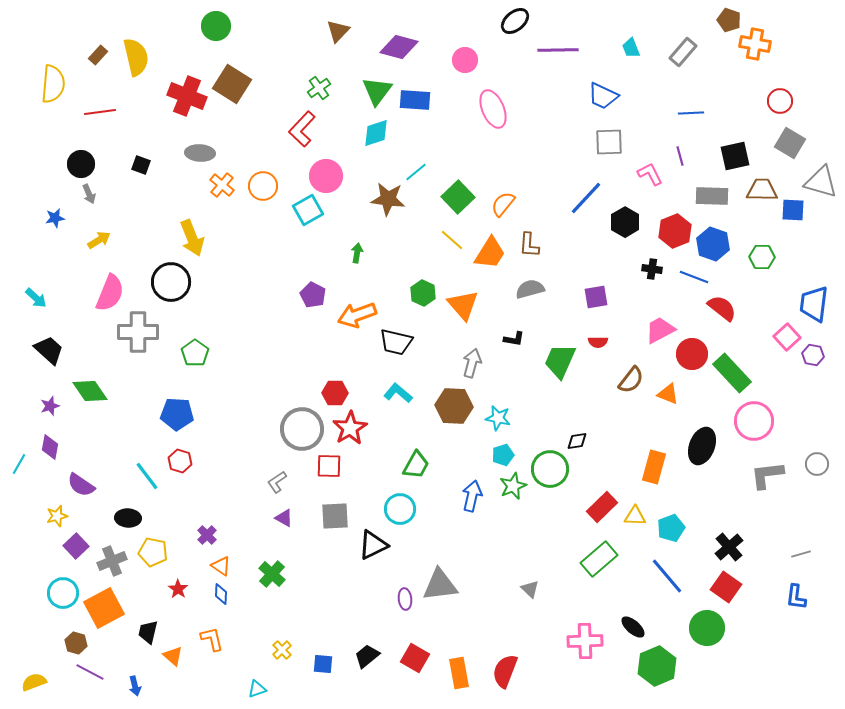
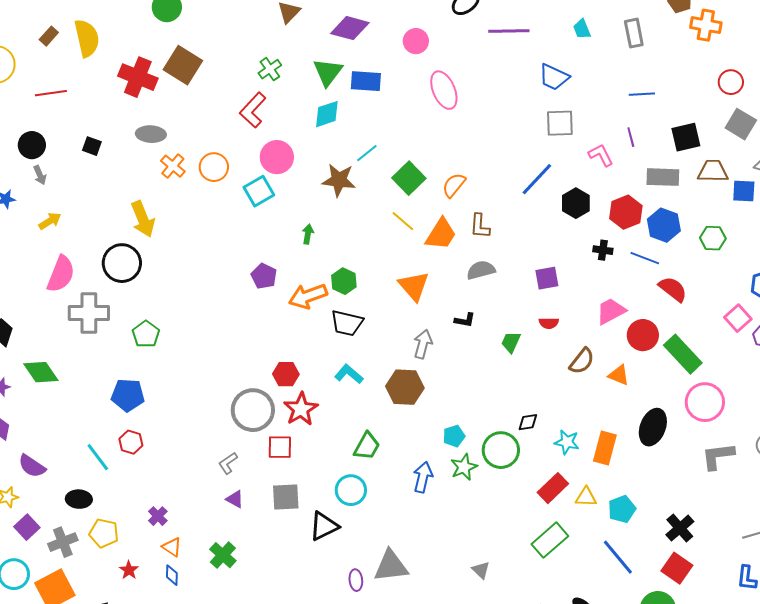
gray rectangle: (683, 52) -> (634, 33), turned -52
green hexagon: (423, 293) -> (344, 281), moved
green trapezoid: (560, 361) -> (511, 342), size x0.6
cyan star: (498, 418) -> (567, 442), moved

